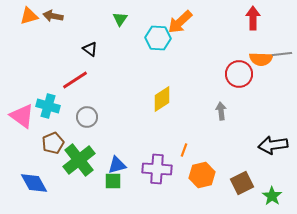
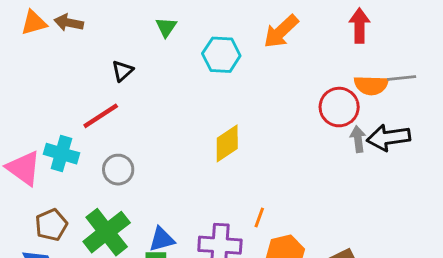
orange arrow: (180, 22) -> (281, 31), moved
black triangle: (90, 49) -> (123, 71), turned 42
gray arrow: (221, 111) -> (358, 139), moved
brown pentagon: (53, 143) -> (51, 225), moved
black arrow: (273, 145) -> (389, 138), moved

